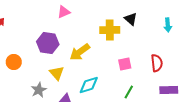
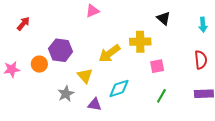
yellow cross: (110, 30) -> (140, 42), moved
purple hexagon: (48, 43) -> (61, 50), moved
red semicircle: (157, 63) -> (201, 60), moved

